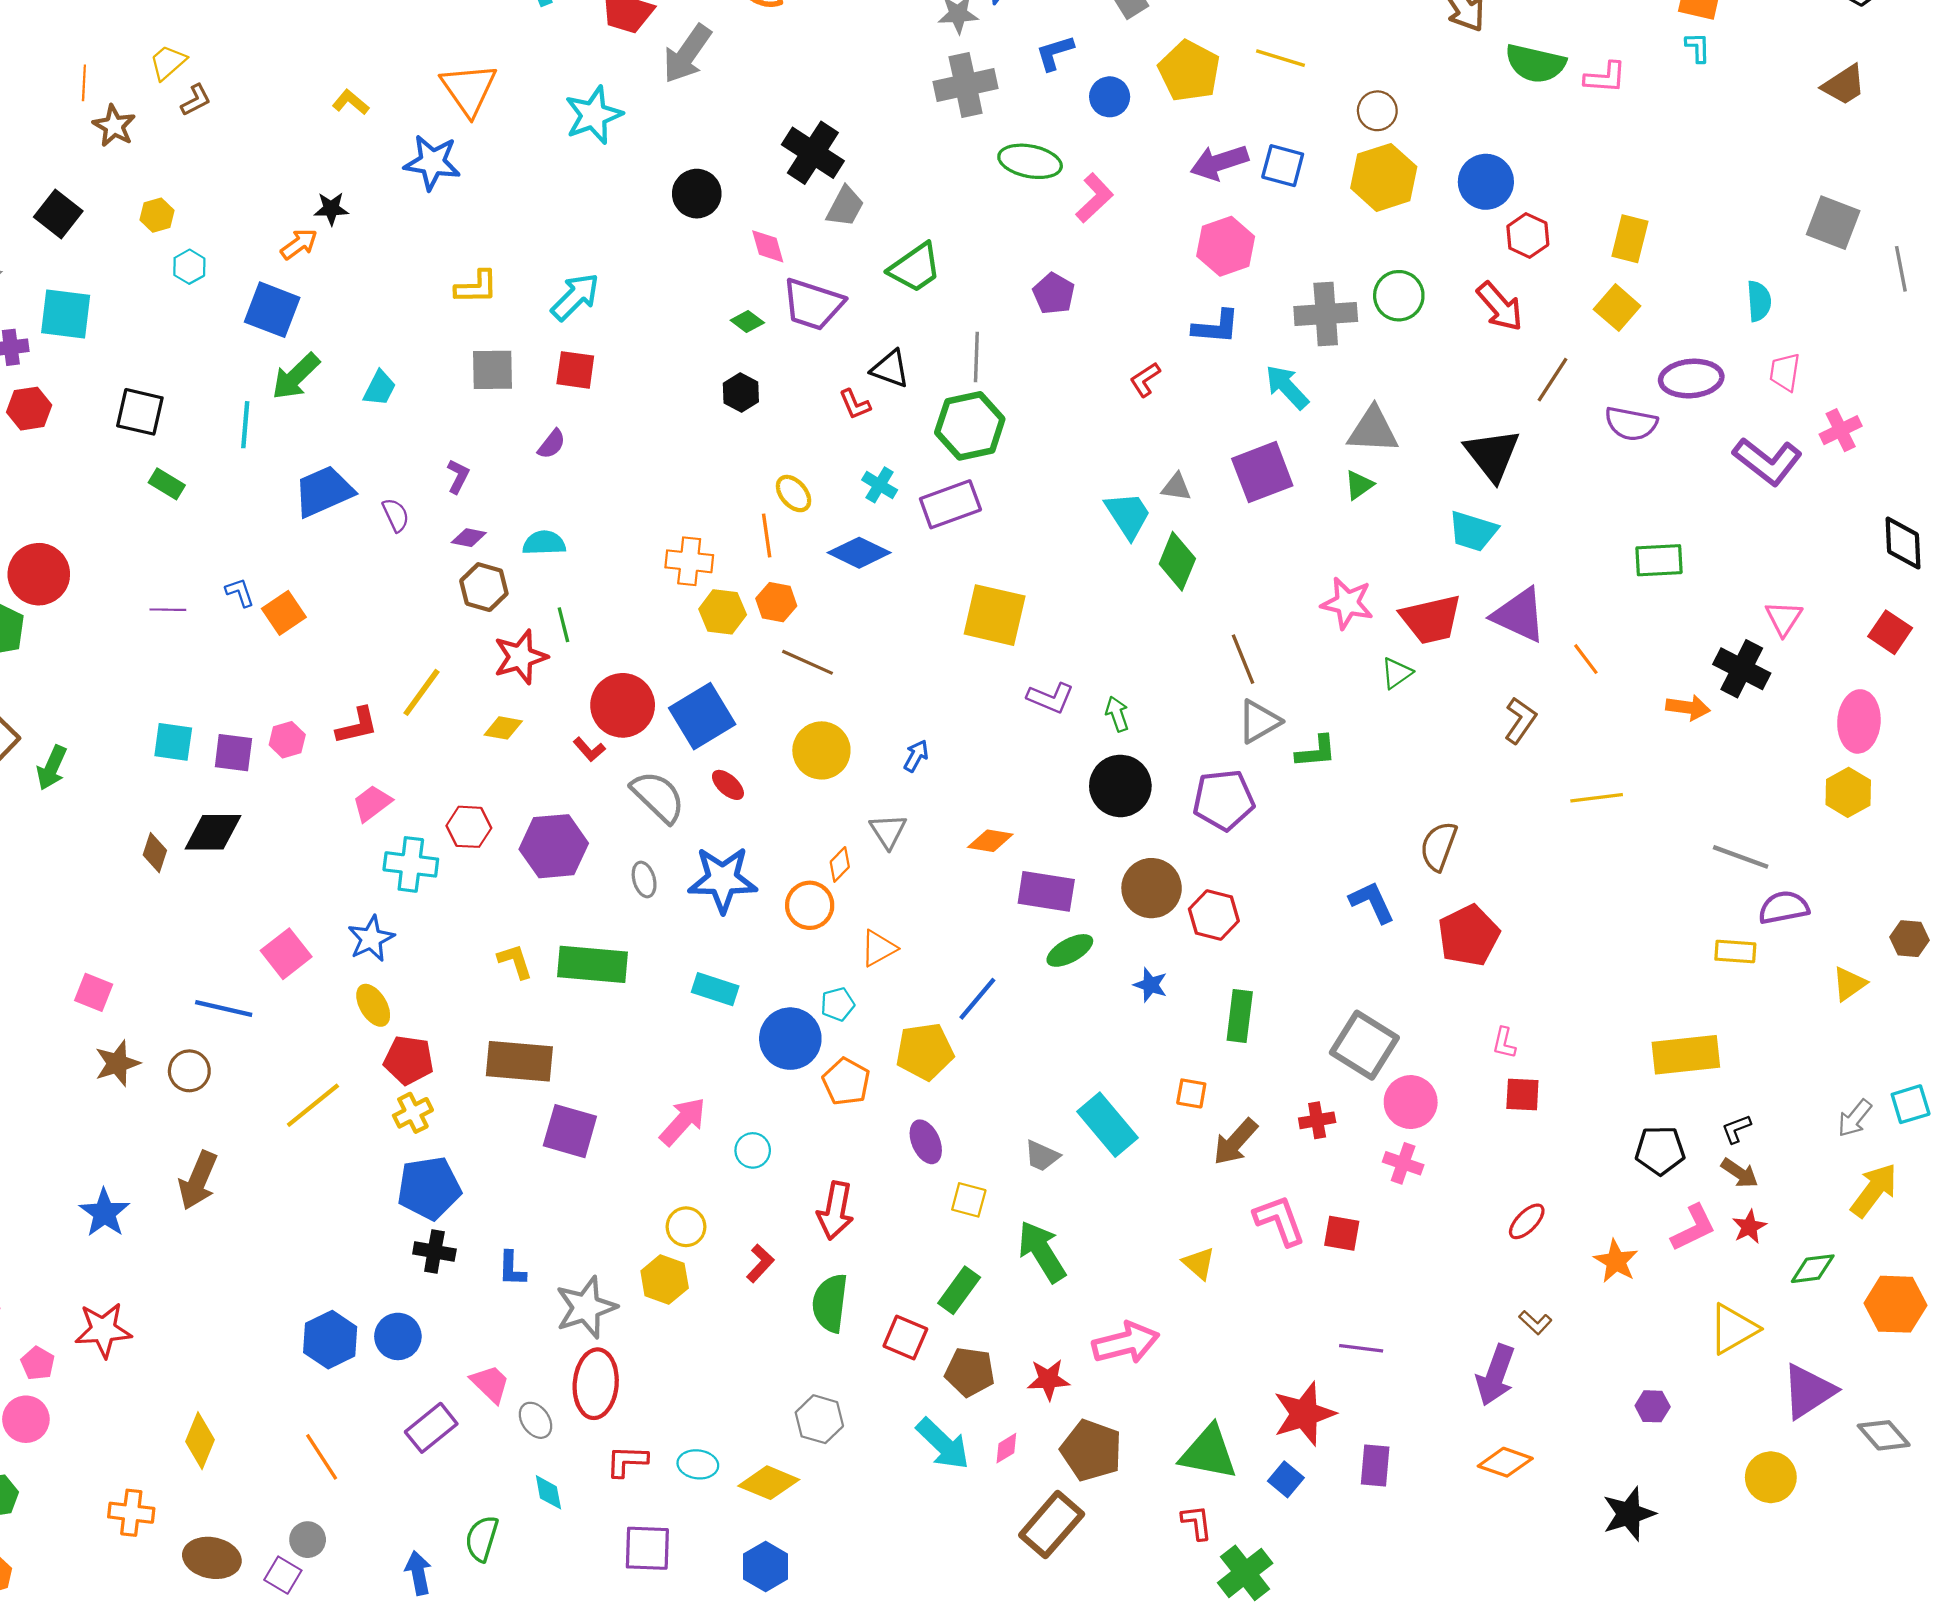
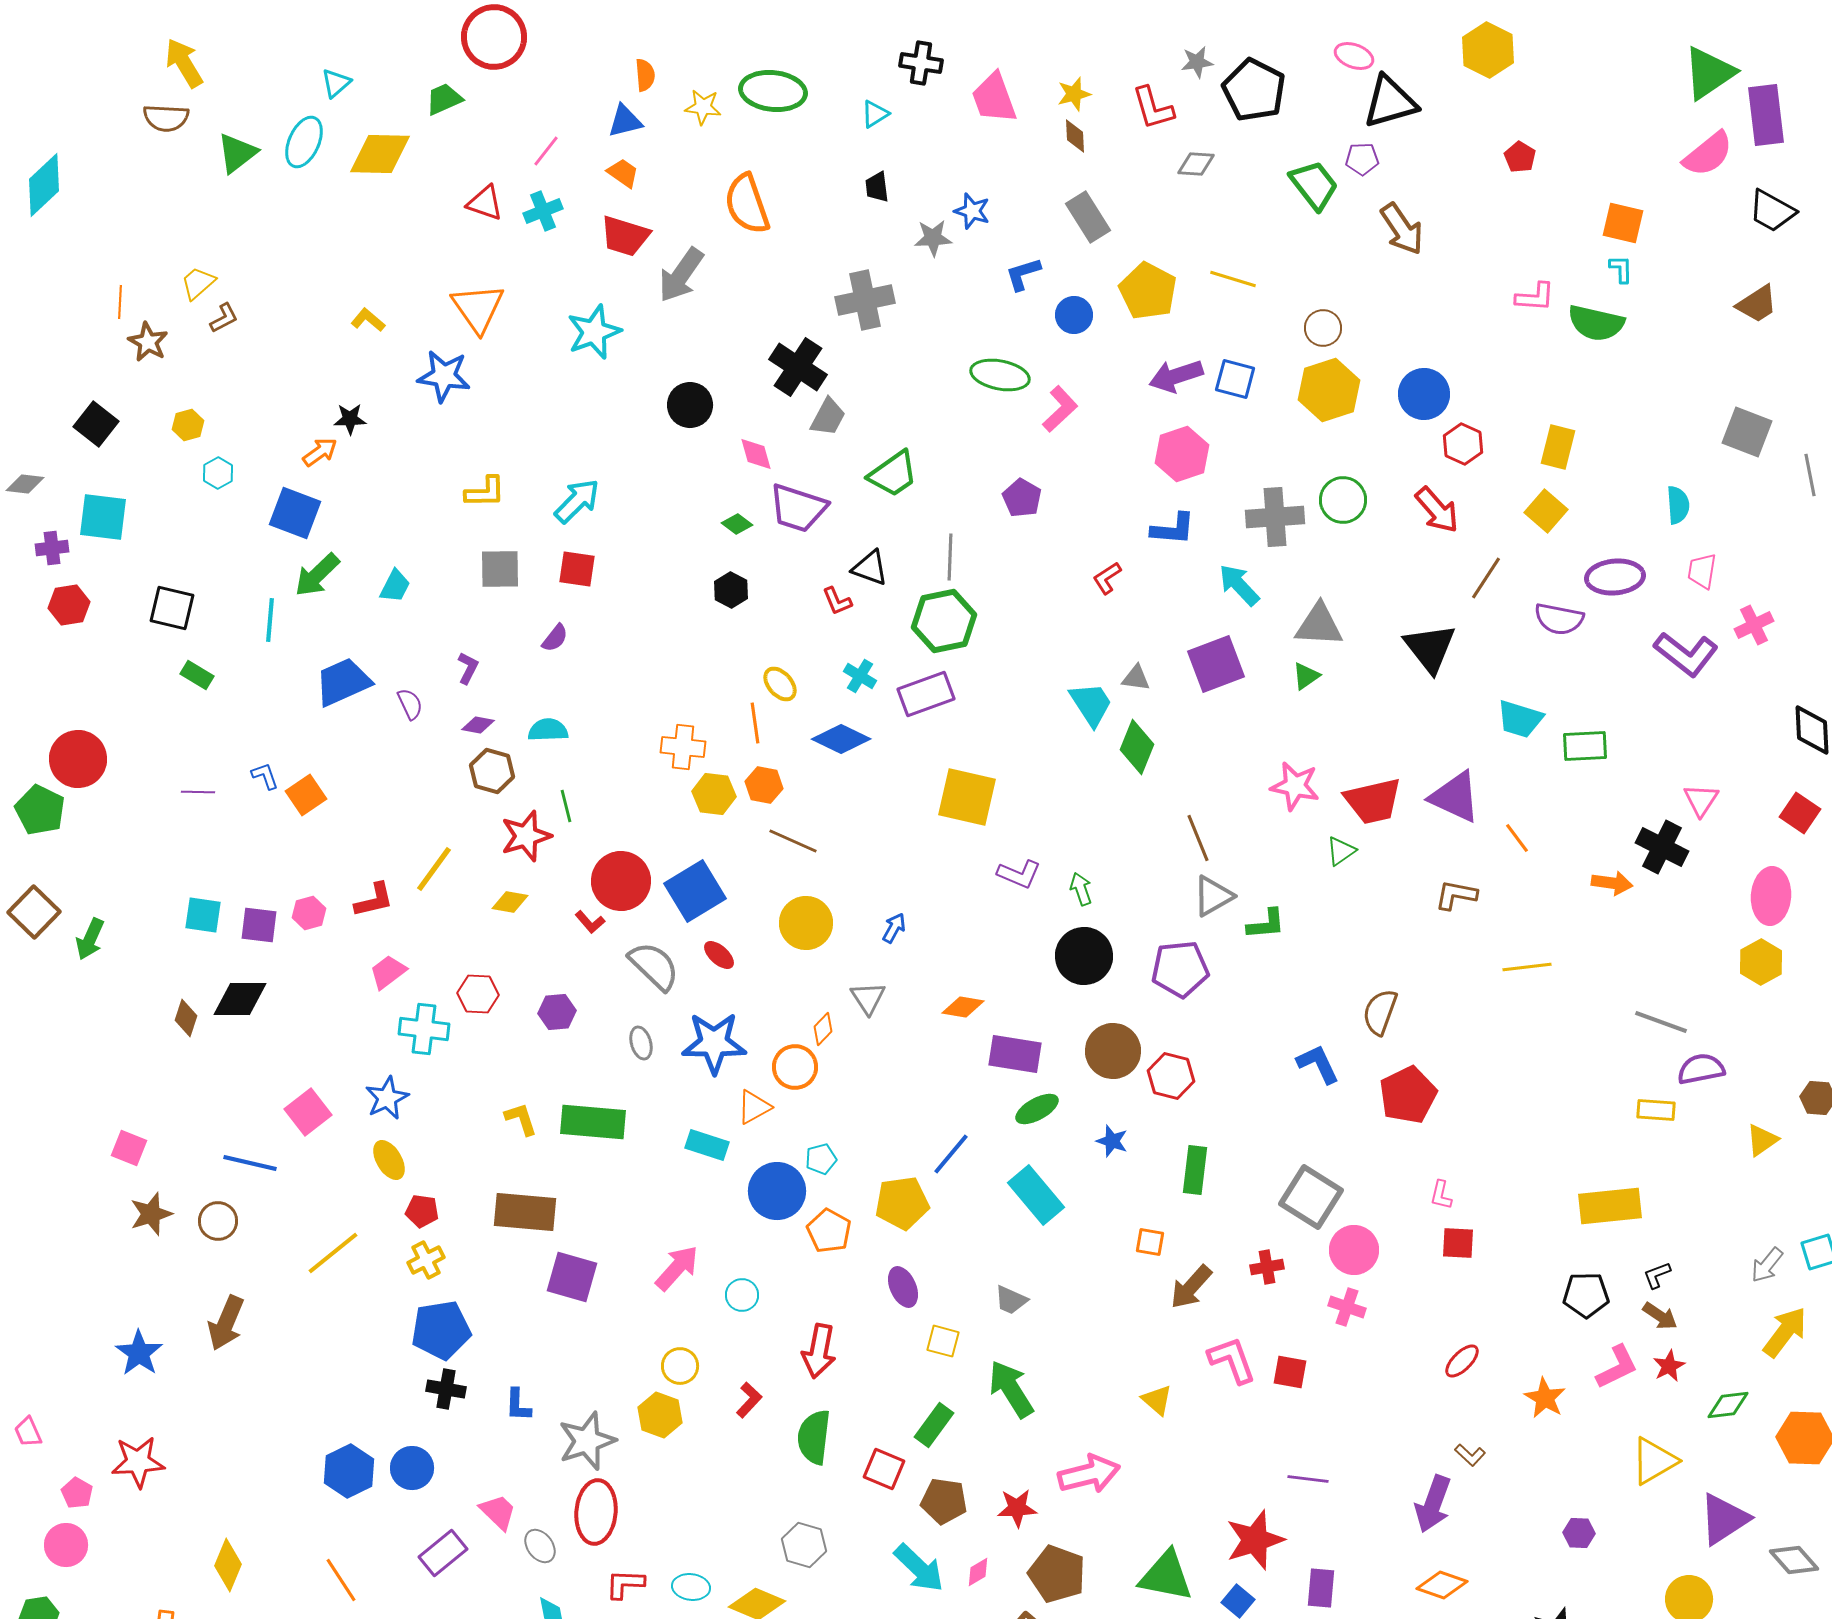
green semicircle: (1535, 63) -> (1596, 323), moved
gray cross: (966, 85) -> (865, 300), moved
cyan trapezoid: (1473, 531) -> (1520, 719), moved
brown L-shape: (1520, 720) -> (1456, 895), turned -114
purple hexagon: (554, 846) -> (557, 1012), size x0.6
orange triangle: (878, 948) -> (754, 1107), moved
red pentagon: (409, 1060) -> (422, 1211), size x0.7
cyan rectangle: (1107, 1125) -> (1036, 1195), moved

